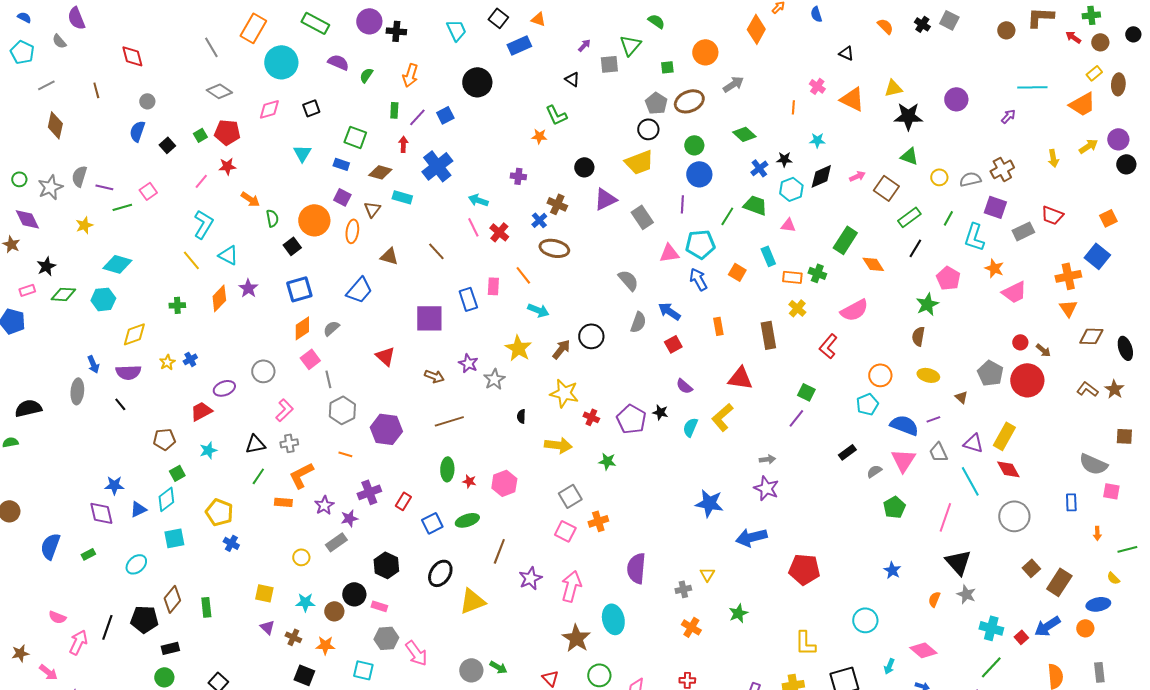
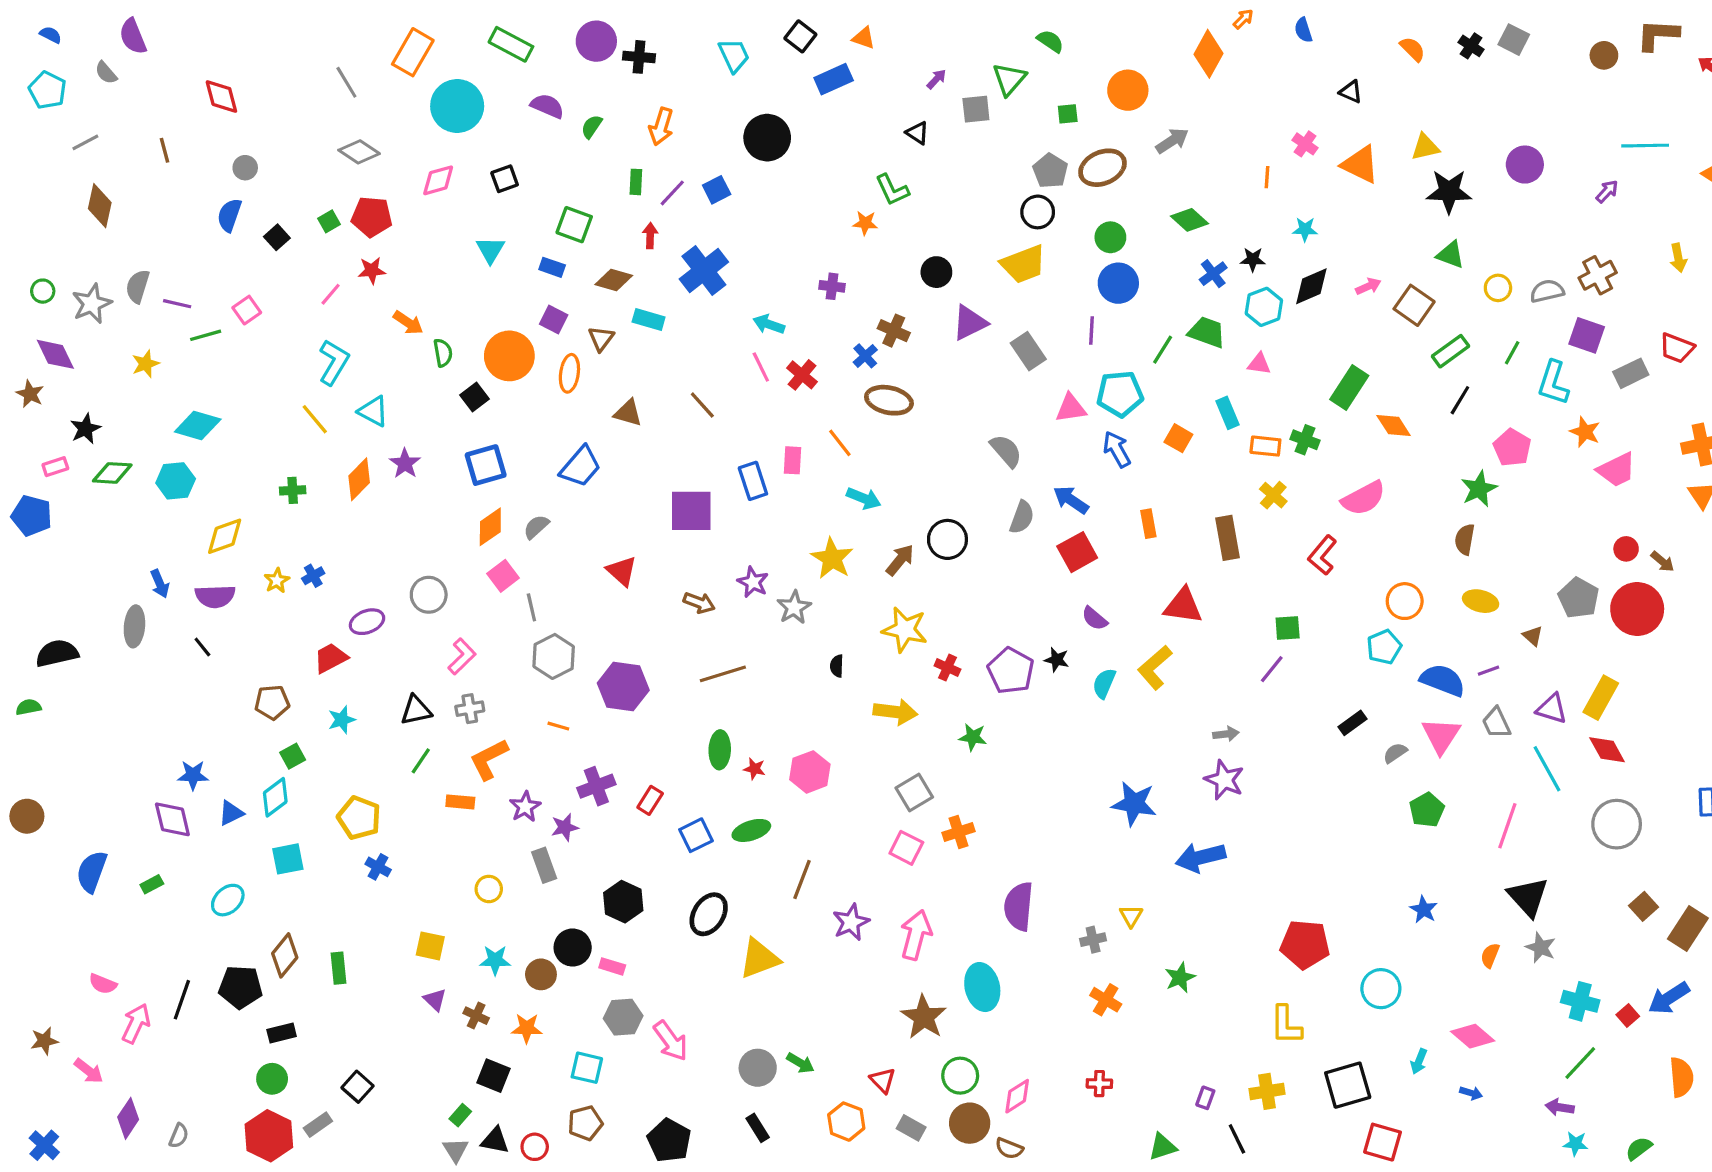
red square: (673, 344) -> (1077, 552), size x1.4
green square: (806, 392) -> (1288, 628), turned -30
gray rectangle: (336, 542) -> (544, 865), turned -75
red pentagon: (804, 569) -> (1305, 944), moved

